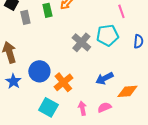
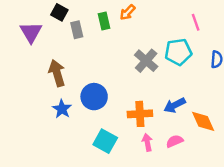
orange cross: (63, 82) -> (140, 114), moved, turned 36
orange diamond: (127, 91) -> (203, 121), turned 70

